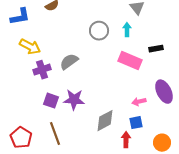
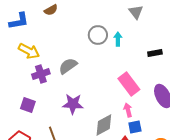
cyan arrow: (127, 30) -> (118, 39), moved
pink rectangle: (130, 61) -> (129, 84), moved, turned 30
purple square: (51, 101) -> (28, 105), moved
pink arrow: (139, 102) -> (128, 110), moved, turned 88

